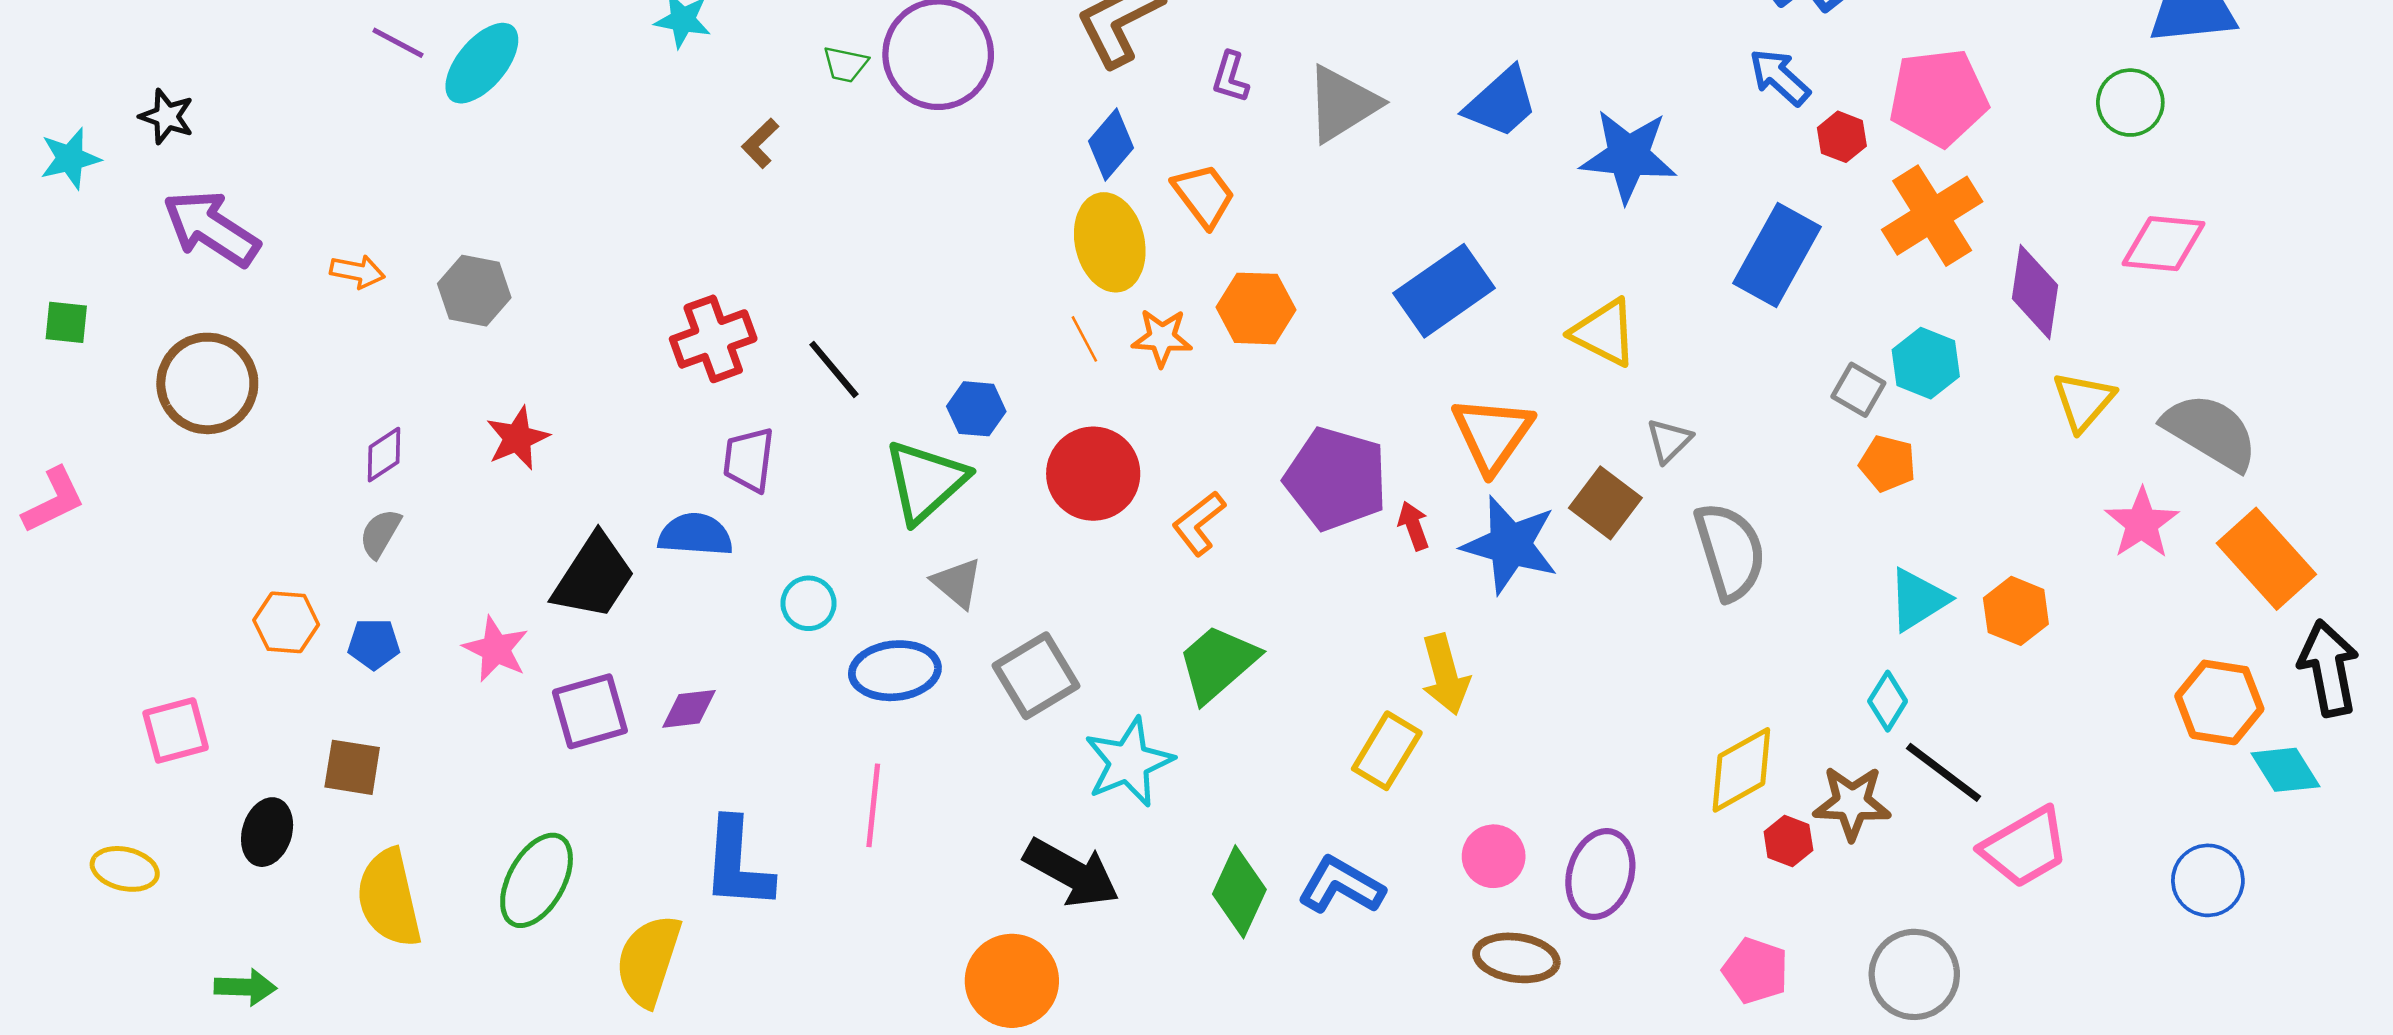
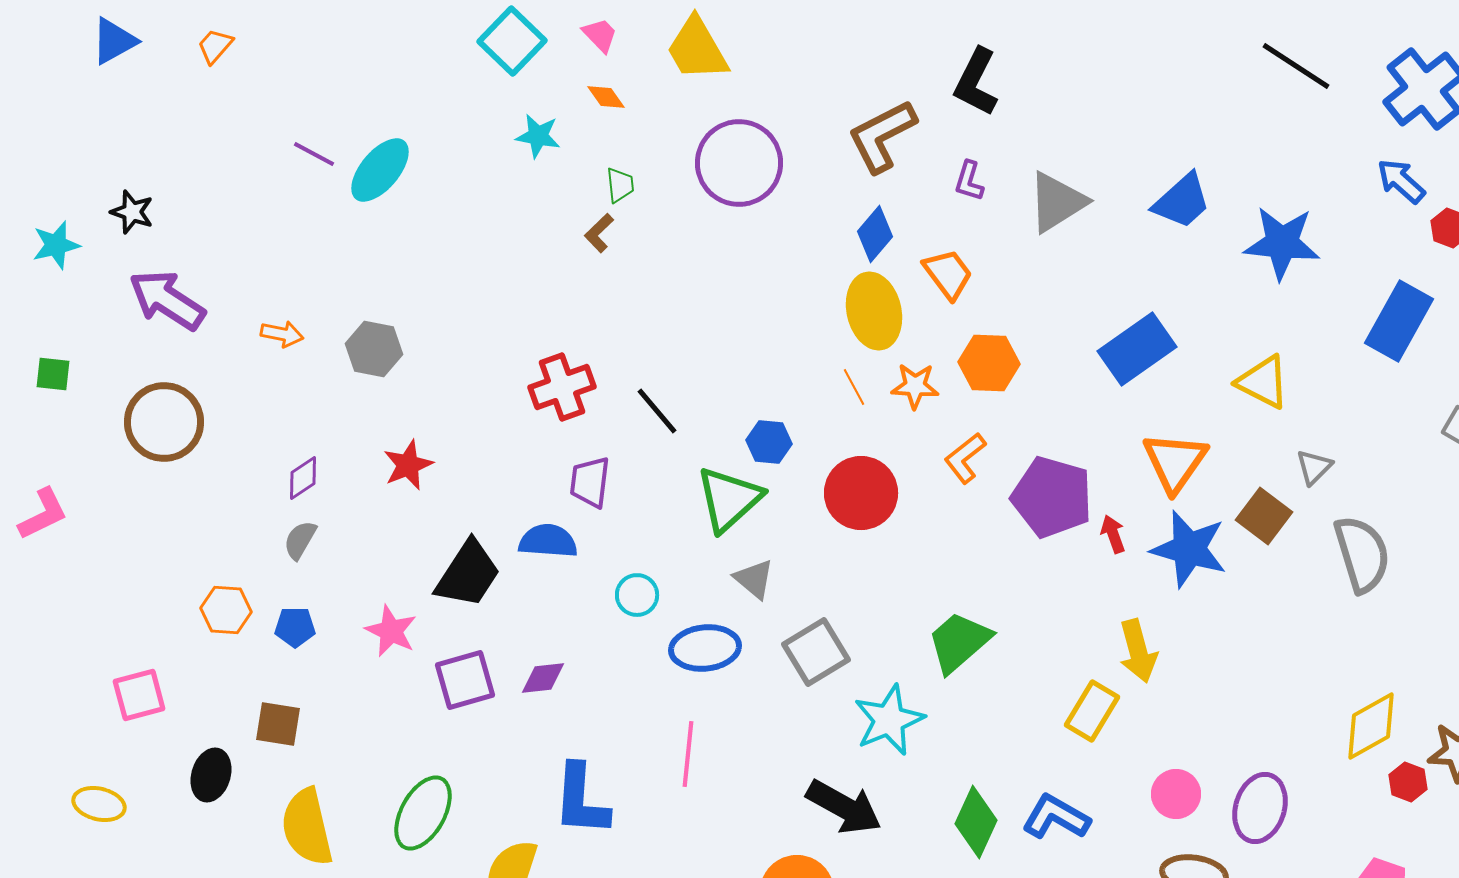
green trapezoid: (845, 64) -> (620, 185), moved, turned -108
orange L-shape: (1199, 523) -> (965, 458), moved

